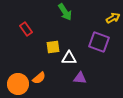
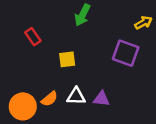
green arrow: (65, 12) -> (82, 15), turned 60
white triangle: (69, 58) -> (76, 96), moved

